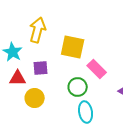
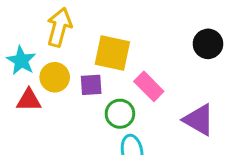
purple square: (41, 68) -> (91, 85), moved
yellow circle: (35, 98) -> (55, 77), moved

